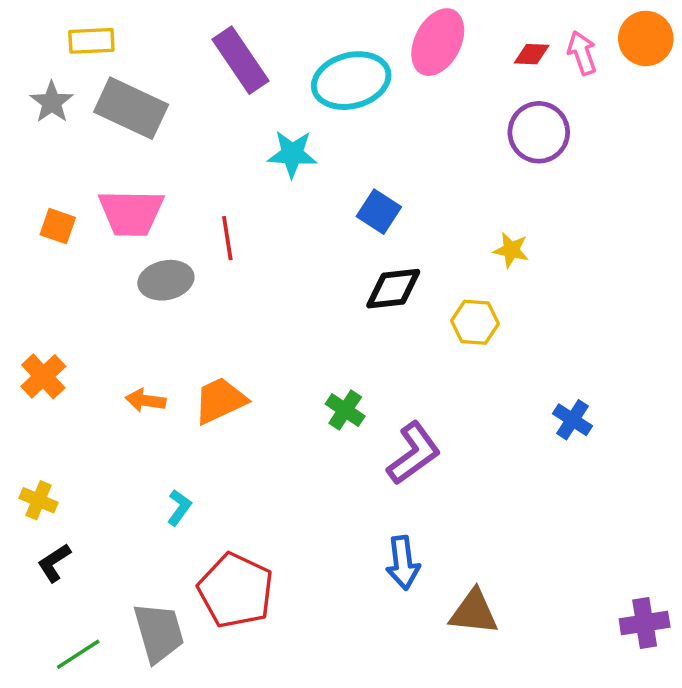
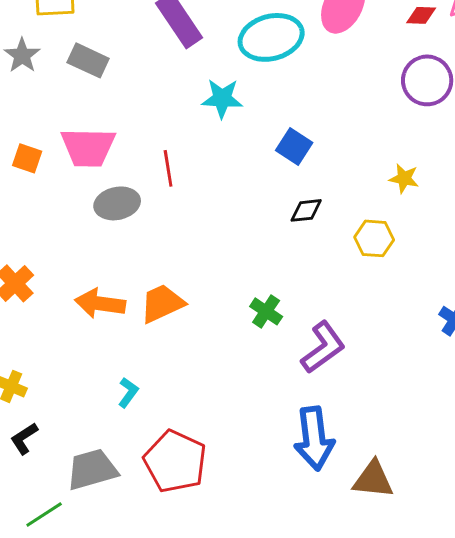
gray rectangle: (131, 108) -> (88, 60), size x0.7
black diamond: (393, 289) -> (306, 210), size x0.7
orange arrow: (146, 400) -> (100, 303), size x1.5
blue arrow: (403, 563) -> (314, 438), size x1.4
gray trapezoid: (159, 633) -> (92, 469), moved, turned -90

